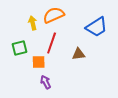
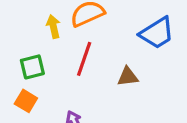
orange square: (39, 62) -> (26, 101), moved, turned 32

